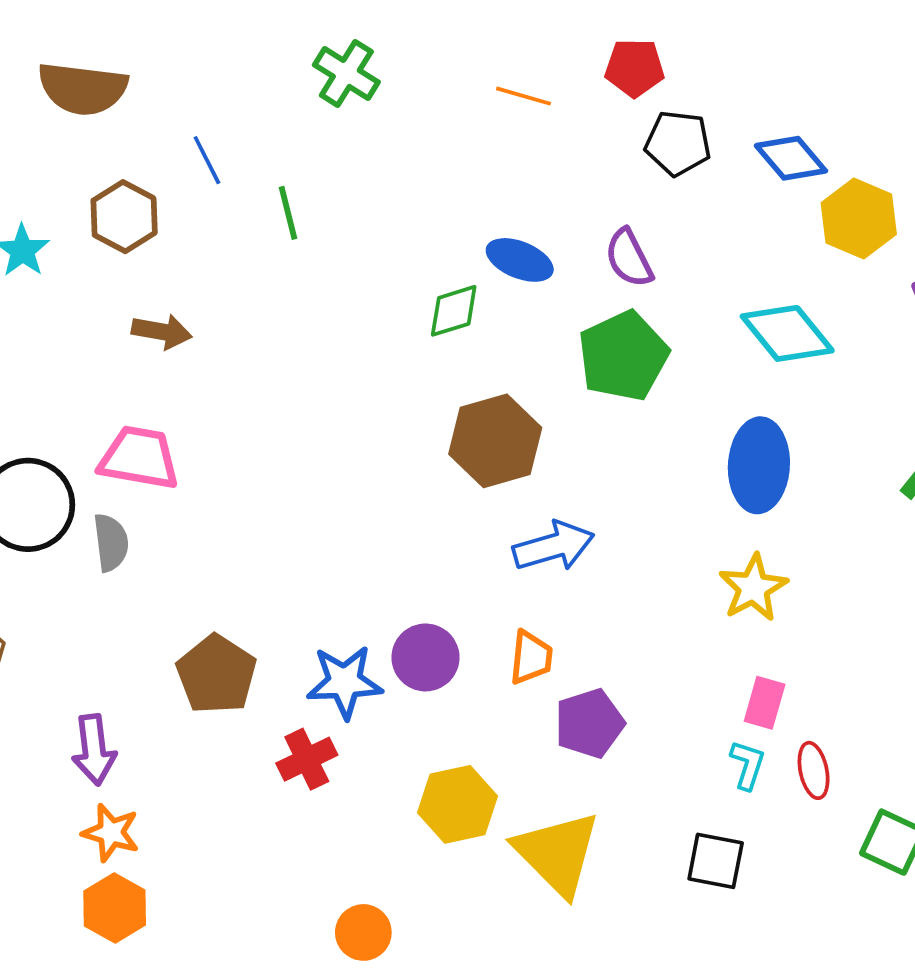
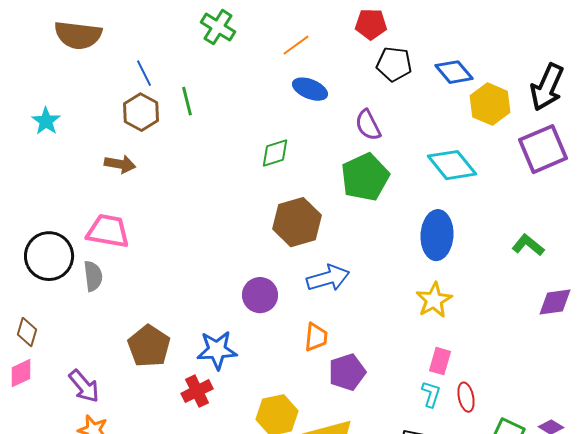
orange line: (523, 96) -> (296, 45), moved, turned -52
brown hexagon: (124, 217) -> (141, 112), moved
blue ellipse: (520, 260) -> (310, 89), moved
purple circle: (425, 657) -> (260, 295), moved
purple arrow: (94, 750) -> (84, 386), turned -33

